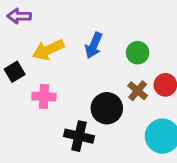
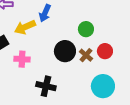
blue arrow: (94, 45) -> (45, 13), moved
black circle: (107, 108) -> (65, 51), moved

